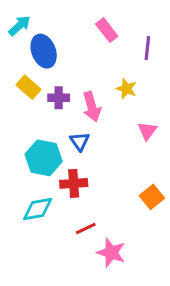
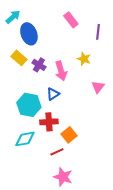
purple cross: (59, 98) -> (39, 65), turned 32
blue triangle: (80, 141) -> (53, 94), turned 32
orange square: (152, 197) -> (69, 135), moved
pink star: (111, 253) -> (63, 177), moved

